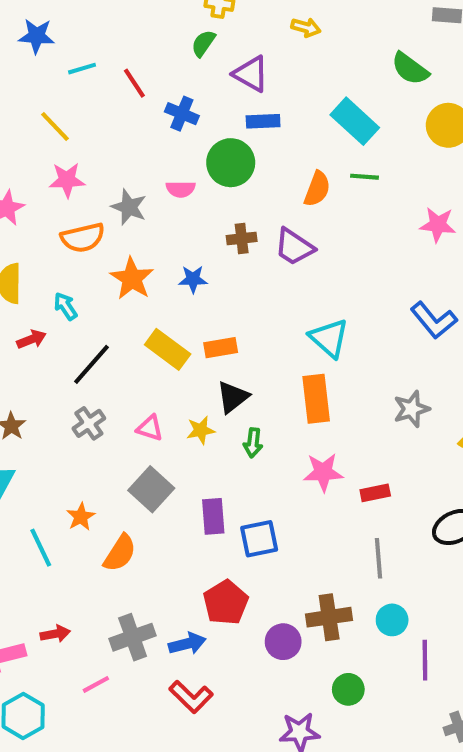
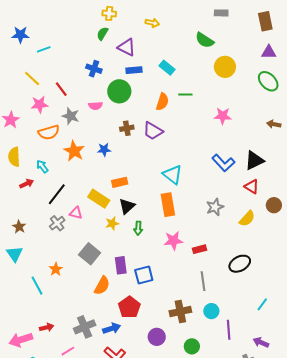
red line: (134, 83) -> (61, 89), moved
cyan rectangle: (355, 121) -> (167, 68), moved, size x0.7
yellow rectangle: (168, 349) -> (99, 199), moved
pink triangle: (150, 428) -> (76, 213), moved
orange semicircle: (120, 553) -> (102, 286), moved
purple circle: (283, 642) -> (157, 337), moved

